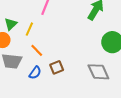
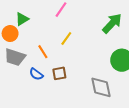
yellow line: (29, 29) -> (66, 38), moved
blue semicircle: (35, 73) -> (36, 74), turned 80

